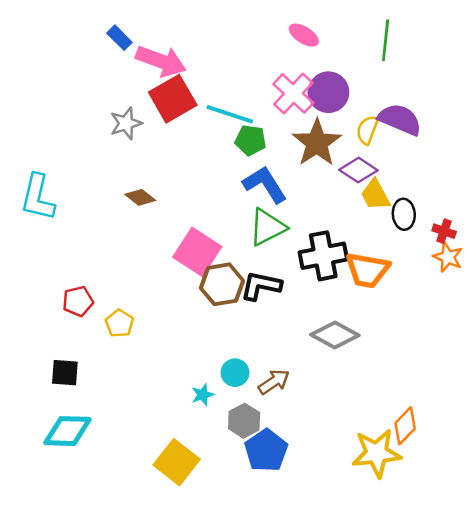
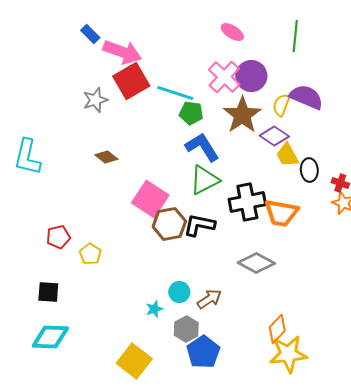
orange diamond: (405, 426) -> (277, 329), moved

